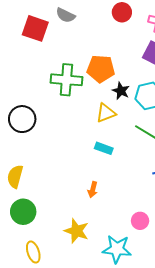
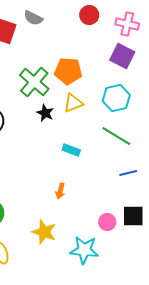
green cross: (66, 80) -> (34, 82), turned 36
black star: (121, 91) -> (45, 113), moved
yellow triangle: (106, 113) -> (73, 103), moved

